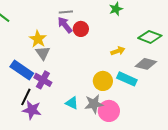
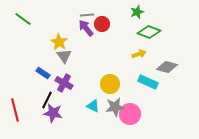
red circle: (81, 29) -> (102, 24), moved
green diamond: (150, 37) -> (149, 32), moved
blue rectangle: (22, 70) -> (43, 73), size x0.6
yellow circle: (103, 81) -> (110, 84), moved

